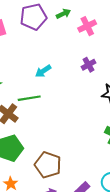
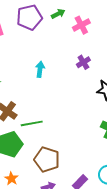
cyan arrow: (43, 71) -> (40, 69), turned 133
green line: (29, 98) -> (32, 123), moved

